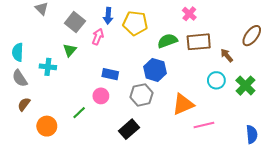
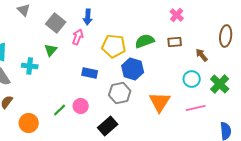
pink cross: (189, 14) -> (177, 15), moved
yellow pentagon: (135, 23) -> (114, 46), moved
brown ellipse: (252, 36) -> (226, 36), turned -30
brown rectangle: (199, 42) -> (175, 42), size x0.6
pink circle: (101, 96) -> (81, 106), moved
orange triangle: (183, 104) -> (160, 102), turned -35
pink line: (204, 125) -> (196, 108), moved

